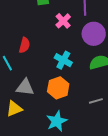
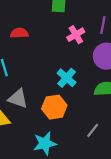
red semicircle: (24, 45) -> (19, 33), moved, turned -119
gray line: (96, 101) -> (93, 130), turned -48

